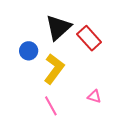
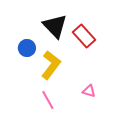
black triangle: (58, 28) -> (55, 26), turned -32

